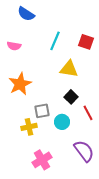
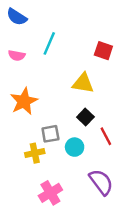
blue semicircle: (26, 14) -> (17, 17), moved
cyan line: (55, 41) -> (49, 43), moved

